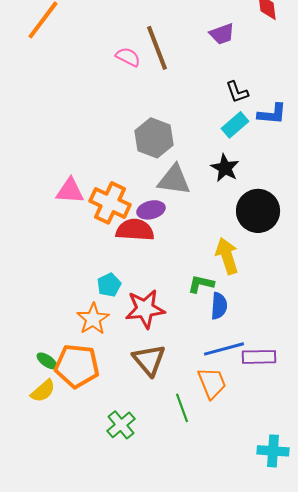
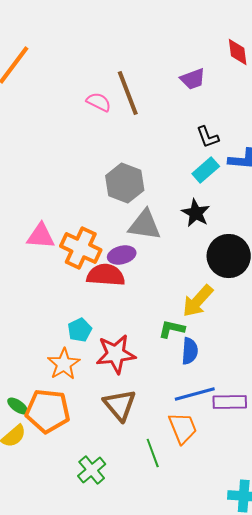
yellow arrow: (227, 256) -> (198, 301), turned -120

